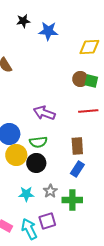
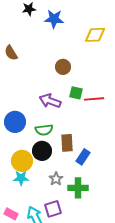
brown circle: (80, 79) -> (63, 67), moved
green square: (91, 81) -> (76, 93), moved
brown rectangle: (77, 146) -> (67, 143), moved
yellow circle: (16, 155) -> (22, 161), moved
cyan star: (26, 194) -> (21, 178), moved

